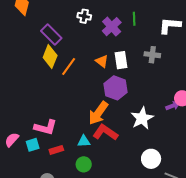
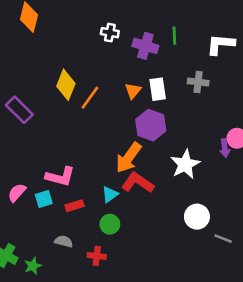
purple cross: (112, 27) -> (145, 46), turned -30
purple rectangle: (51, 35) -> (19, 110), moved
orange triangle: (102, 61) -> (133, 91), turned 32
purple arrow: (173, 106) -> (225, 148), turned 104
cyan triangle: (84, 141) -> (110, 194), turned -32

